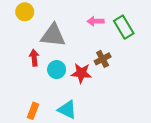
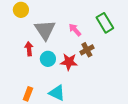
pink arrow: (95, 21) -> (75, 30), moved, turned 48
gray triangle: (53, 35) -> (45, 30), turned 50

